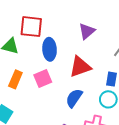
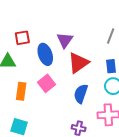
red square: (31, 27) -> (22, 38), size x0.7
purple triangle: (87, 31) -> (65, 40), moved

